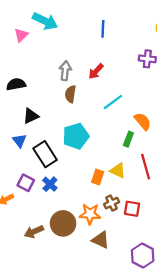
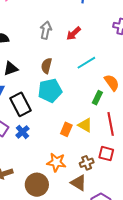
brown semicircle: (70, 94) -> (47, 66), moved
brown cross: (112, 203) -> (87, 163), moved
red square: (132, 209) -> (106, 154), moved
brown circle: (63, 223) -> (37, 185), moved
brown triangle: (101, 240) -> (79, 183), moved

